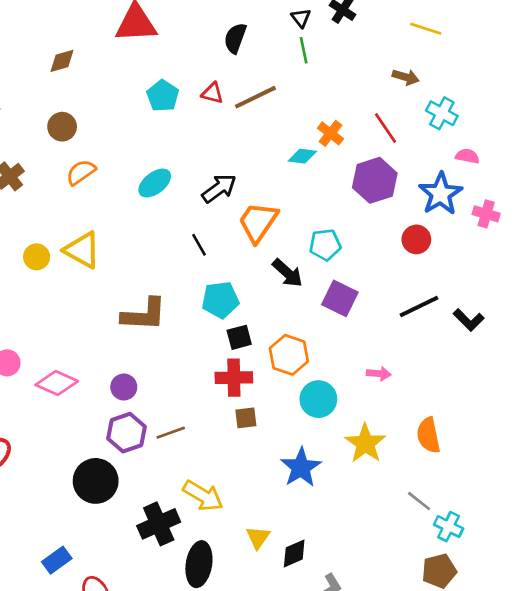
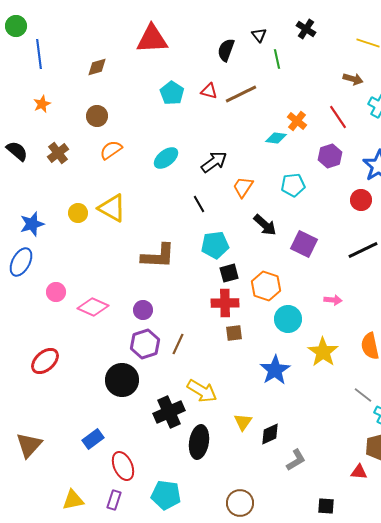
black triangle: (301, 18) -> (259, 35), moved
purple hexagon: (375, 180) -> (330, 156), size x0.7
orange trapezoid: (258, 222) -> (243, 187), size x0.7
cyan pentagon: (325, 245) -> (293, 185), moved
brown line: (171, 433) -> (178, 344), turned -45

